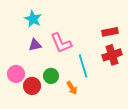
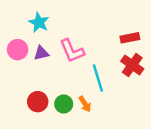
red cross: (112, 55) -> (132, 65), turned -36
pink circle: (16, 74) -> (18, 50), moved
green circle: (51, 76) -> (64, 104), moved

